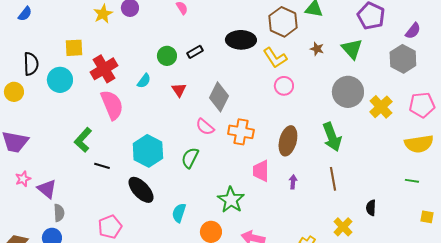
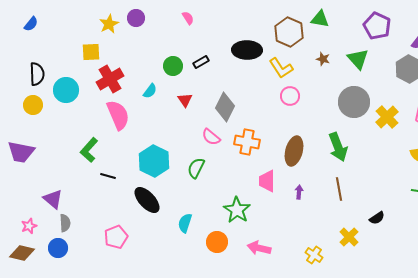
yellow square: (74, 48) -> (91, 52), moved
yellow circle: (14, 92) -> (33, 105), moved
pink star: (23, 179) -> (29, 226), moved
black semicircle: (371, 208) -> (377, 218), turned -126

